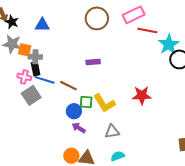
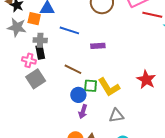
orange square: (25, 50) -> (34, 19), moved
blue line: (45, 80) -> (69, 30), moved
red star: (142, 95) -> (146, 80), turned 30
purple arrow: (79, 128) -> (83, 112), turned -104

